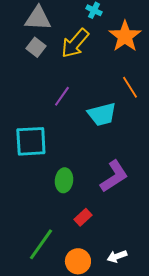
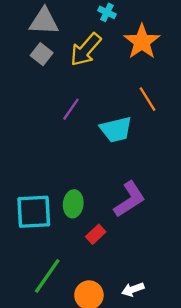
cyan square: (31, 141) -> (34, 212), moved
red rectangle: (83, 217) -> (96, 234), moved

